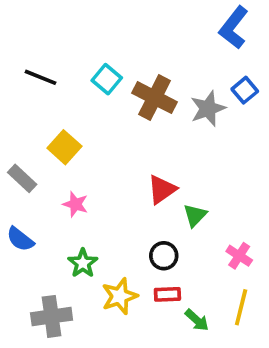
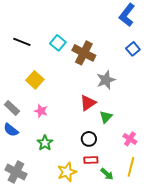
gray star: (208, 109) -> (106, 80), moved
gray rectangle: (22, 178) -> (12, 108), moved
yellow star: (120, 296) -> (67, 172), moved
gray cross: (52, 316) -> (16, 172), moved, turned 35

